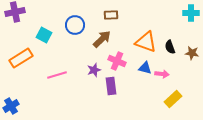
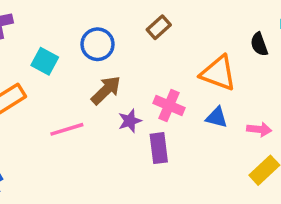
brown rectangle: (111, 15) -> (159, 27), turned -40
brown arrow: (102, 39) -> (106, 90), moved
black semicircle: (170, 47) -> (259, 44), moved
pink arrow: (162, 74) -> (259, 129), moved

